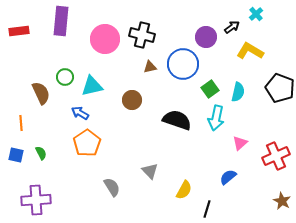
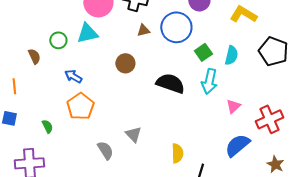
cyan triangle: (92, 86) -> (87, 33), moved
brown semicircle: (41, 93) -> (34, 56), size x0.7
green semicircle: (41, 153) -> (47, 126), moved
gray triangle: (150, 171) -> (133, 134), moved
blue semicircle: (228, 177) -> (237, 145), moved, size x1.5
yellow semicircle: (184, 190) -> (177, 153), turned -30

